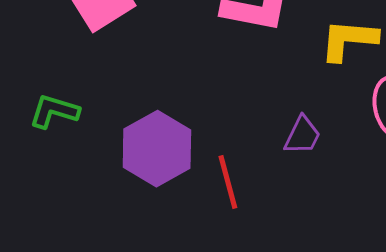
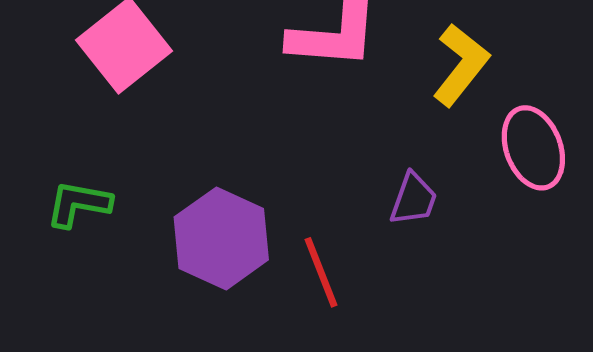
yellow L-shape: (349, 40) -> (461, 65), turned 130

